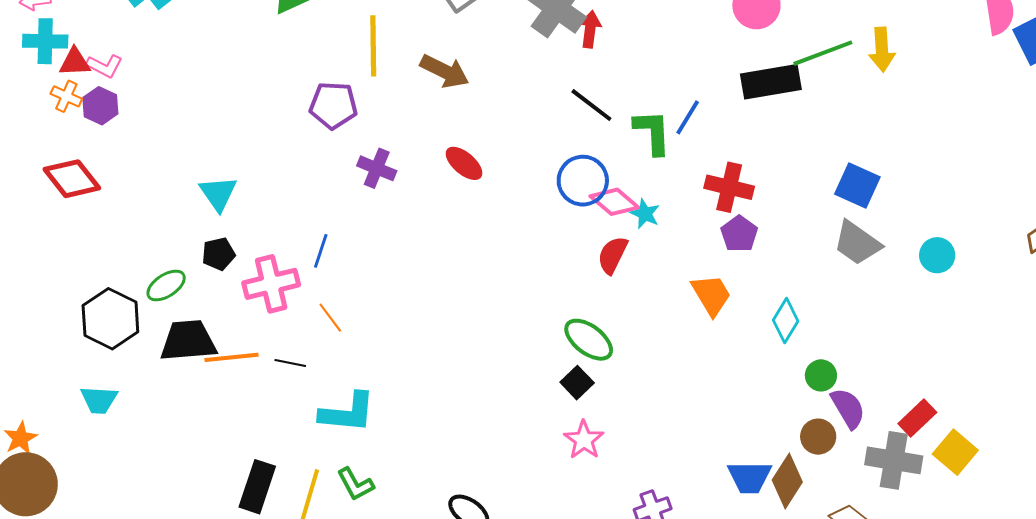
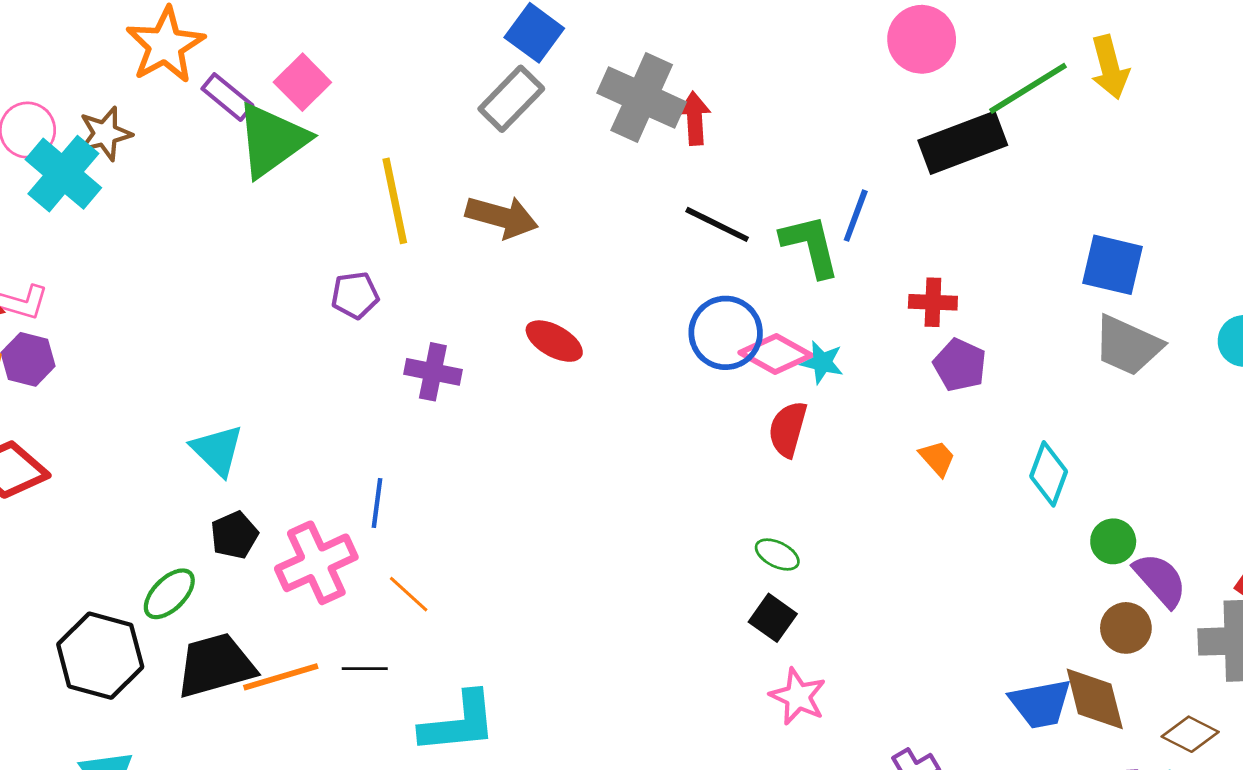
purple pentagon: (333, 105) -> (355, 295), size x0.7
red cross: (729, 187) -> (933, 302), size x0.7
orange trapezoid: (711, 295) -> (937, 458), size x0.6
green ellipse: (589, 340) -> (777, 554), size x0.6
brown diamond: (787, 481) -> (1095, 699), turned -36

